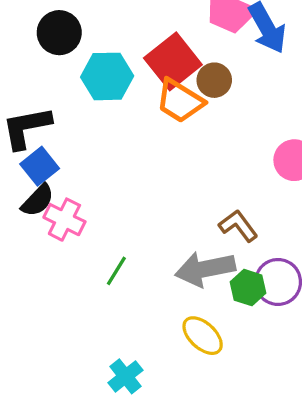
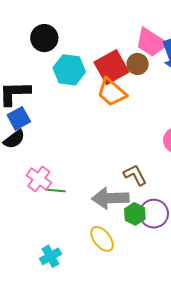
brown circle: (214, 80) -> (138, 64), moved
pink cross: (64, 220) -> (39, 179), moved
green line: (116, 271) -> (56, 190), turned 54

